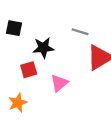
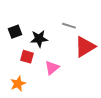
black square: (14, 28) -> (15, 32), moved, turned -32
red square: (29, 70) -> (27, 57), turned 32

